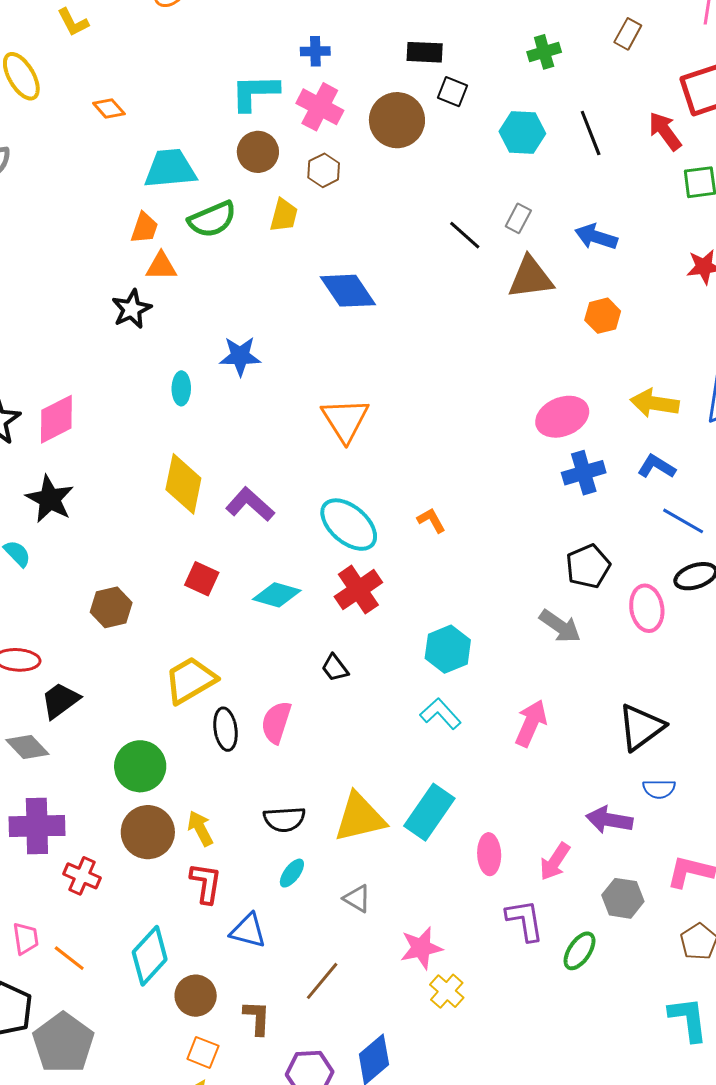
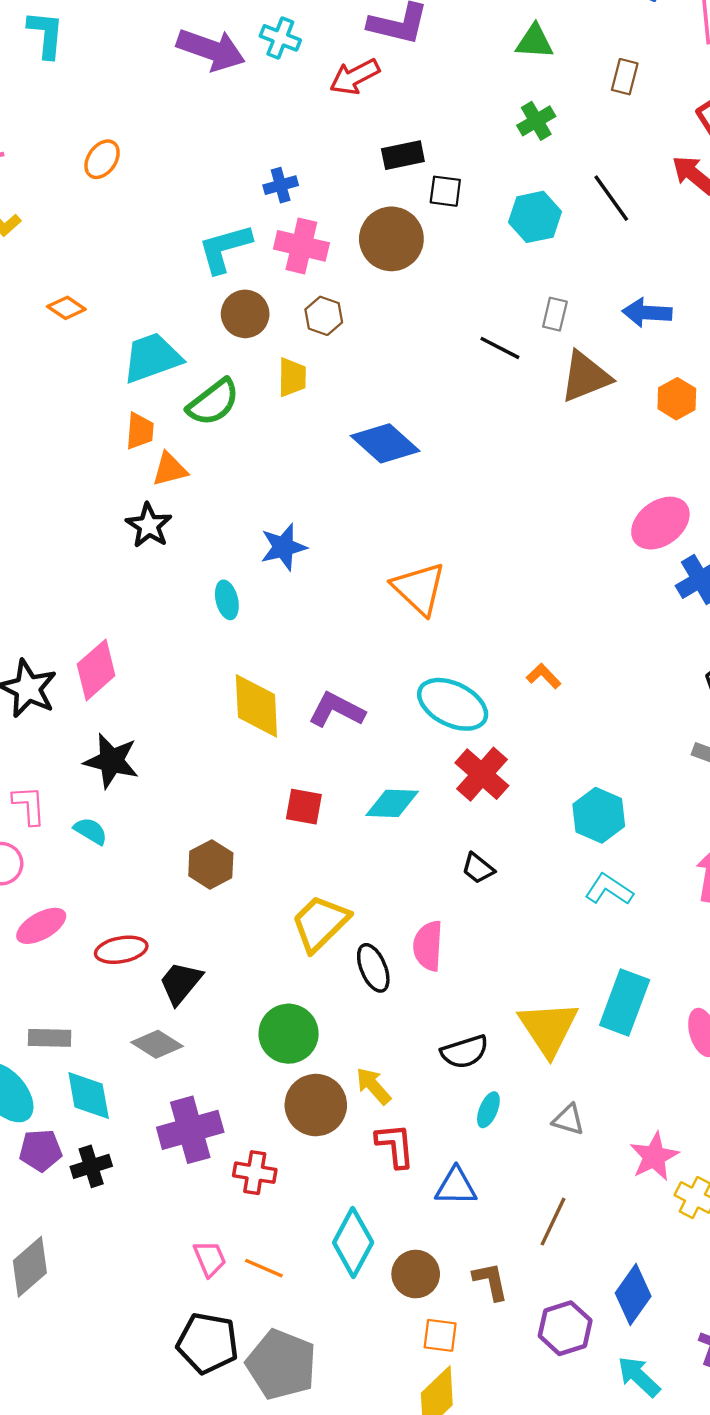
yellow triangle: (360, 817) -> (548, 1028), turned -36

